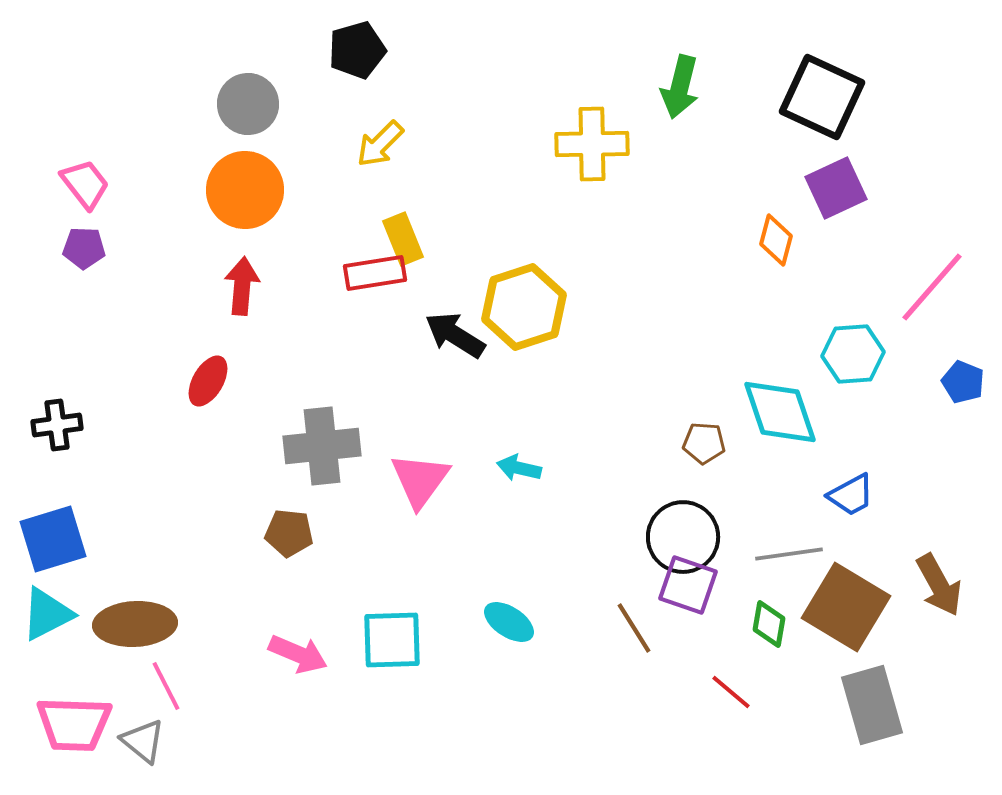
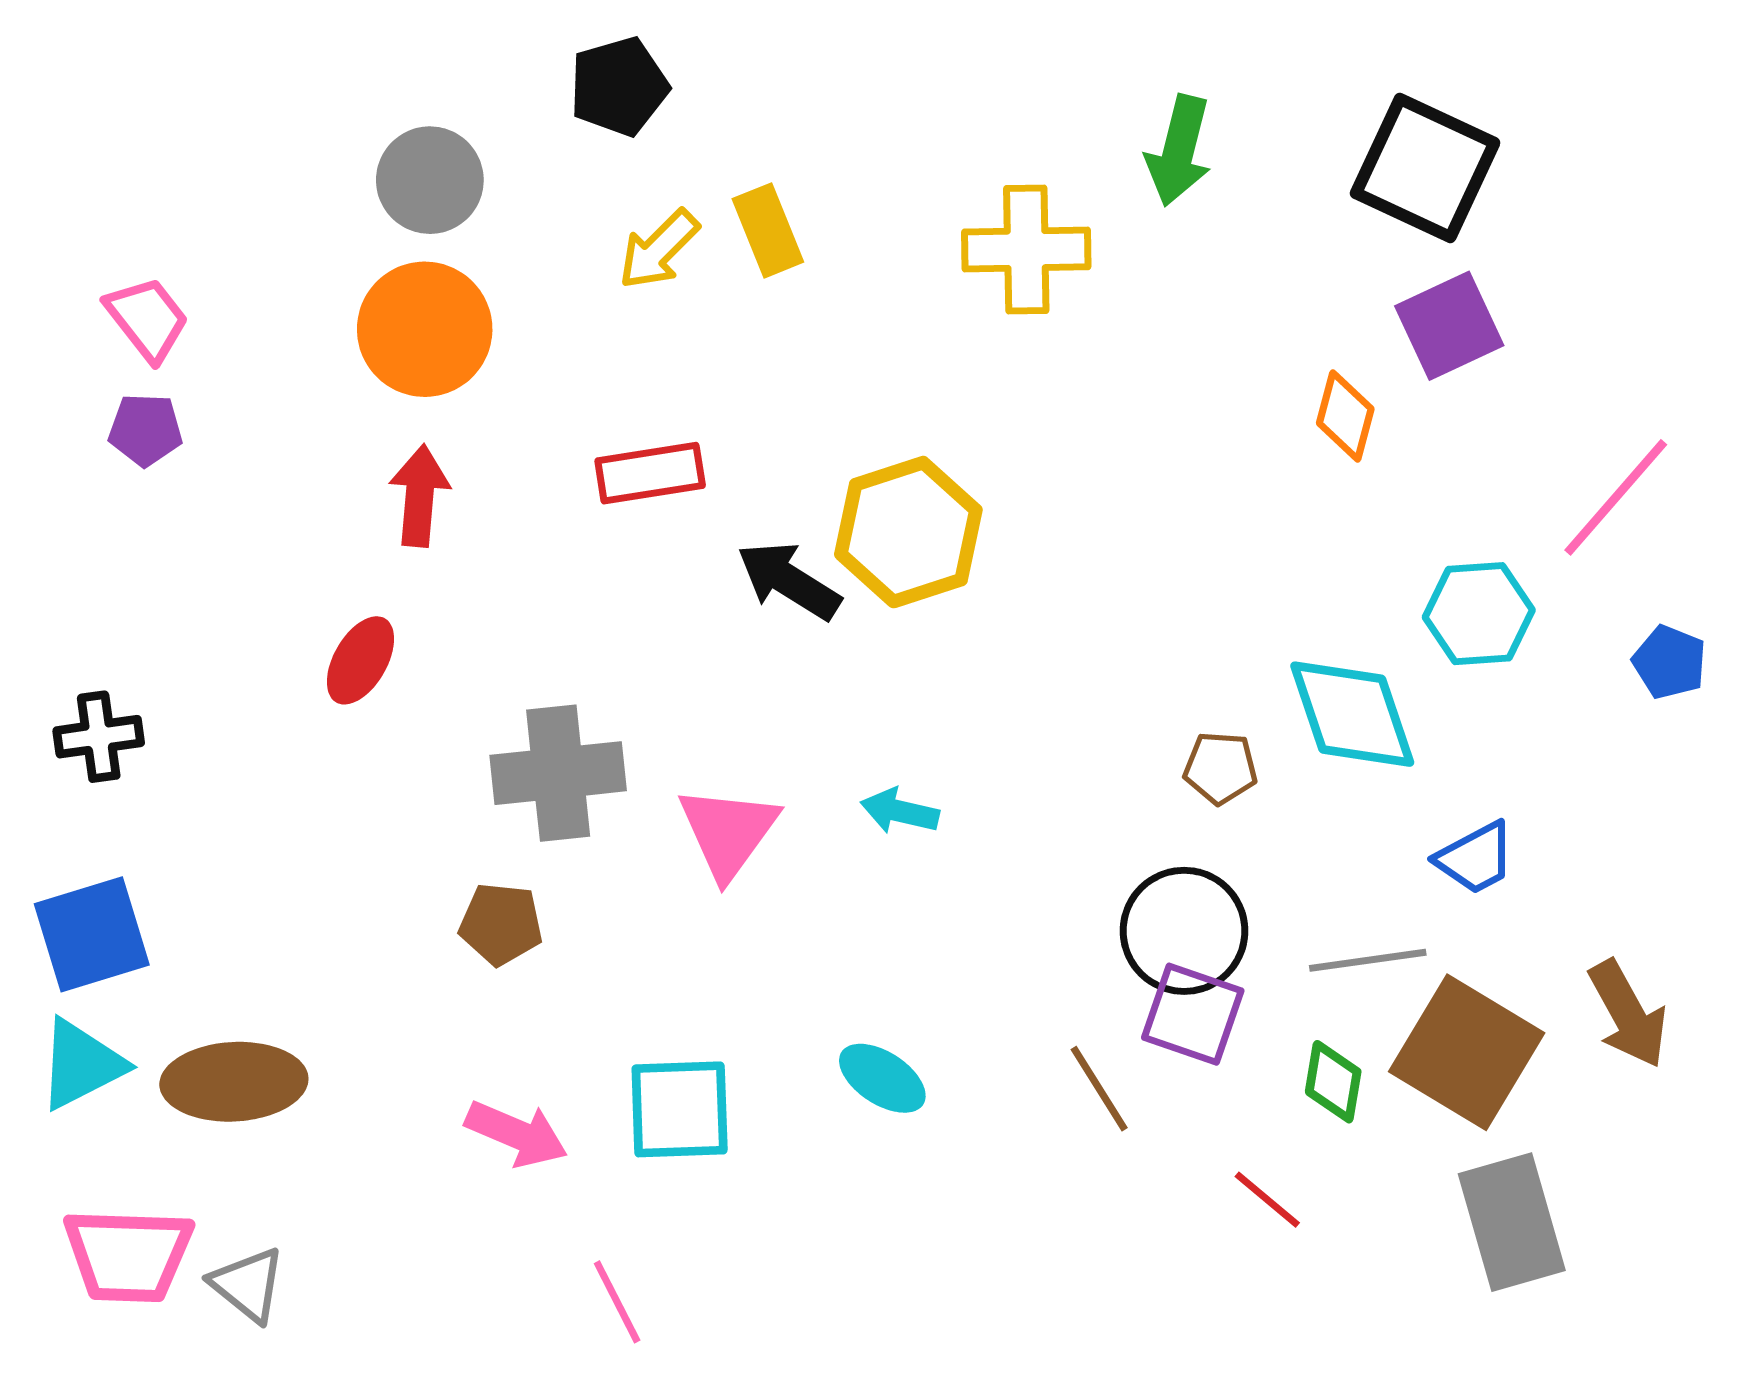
yellow rectangle: (403, 239) -> (768, 230), moved
pink line: (166, 686) -> (617, 1302), moved

